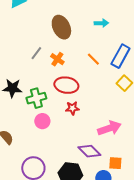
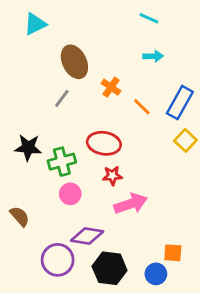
brown ellipse: (61, 27) -> (74, 62), moved
orange cross: (57, 59) -> (111, 87), moved
pink arrow: (109, 128) -> (131, 204), moved
purple diamond: (89, 151) -> (87, 236), moved, turned -35

